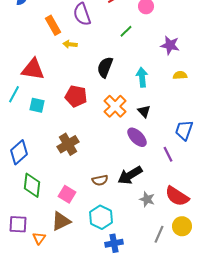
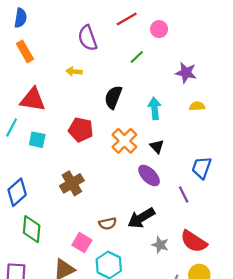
orange rectangle: (53, 25) -> (25, 51), moved
pink square: (67, 194) -> (82, 243), moved

